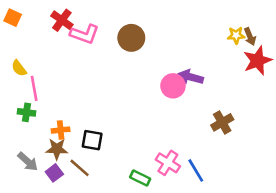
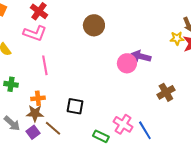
pink L-shape: (85, 34) -> (35, 33), moved
yellow star: (236, 35) -> (177, 38), moved
pink line: (34, 88) -> (45, 65), moved
black square: (92, 140) -> (75, 106), moved

